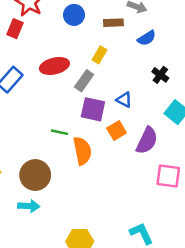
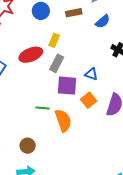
yellow rectangle: (99, 55) -> (54, 40), moved
brown circle: (35, 175) -> (28, 146), size x0.6

